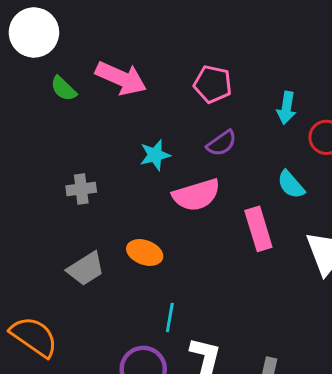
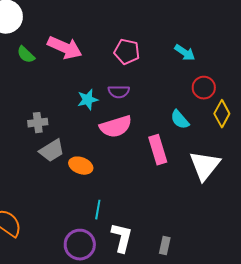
cyan arrow: (286, 108) -> (185, 53), moved, turned -65
purple semicircle: (221, 143) -> (119, 92), moved, turned 35
gray trapezoid: (86, 269) -> (52, 151), moved

